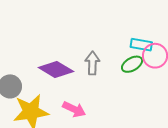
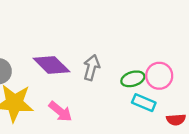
cyan rectangle: (141, 45) -> (144, 103), moved

